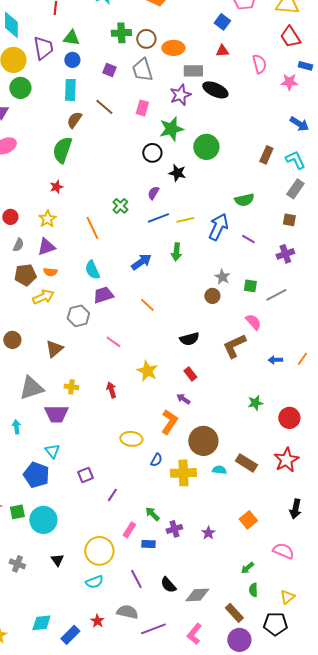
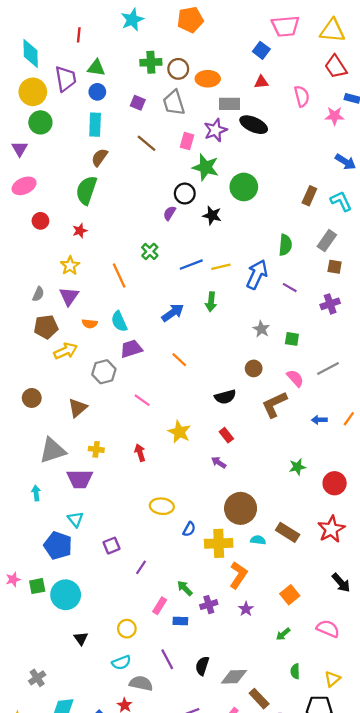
brown line: (104, 107) -> (147, 143), moved
pink rectangle: (142, 108) -> (187, 141), moved
green star: (171, 129) -> (206, 167), turned 30
gray rectangle: (295, 189) -> (327, 241), moved
purple semicircle: (153, 193) -> (169, 213), moved
green semicircle: (244, 200) -> (285, 245), turned -72
red circle: (10, 217) -> (40, 221), moved
purple triangle: (46, 247) -> (69, 296), turned -36
orange semicircle: (50, 272) -> (90, 324), moved
gray line: (276, 295) -> (328, 368), moved
brown circle: (212, 296) -> (254, 368), moved
orange L-shape: (169, 422) -> (238, 575), moved
black arrow: (295, 509) -> (341, 583), turned -54
yellow circle: (99, 551) -> (127, 629), size x0.6
gray cross: (17, 564) -> (37, 678), moved, turned 35
green arrow: (247, 568) -> (283, 634), moved
black semicircle: (168, 585) -> (202, 666), turned 60
gray semicircle: (127, 612) -> (141, 683), moved
brown rectangle: (234, 613) -> (259, 699), moved

